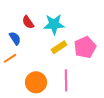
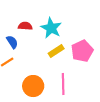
red semicircle: (28, 22) -> (25, 26), turned 128
cyan star: (54, 24) -> (51, 28), turned 30

